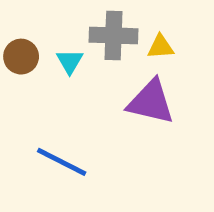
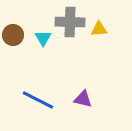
purple triangle: (151, 102) -> (83, 99), moved, size x0.6

